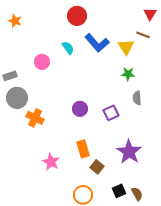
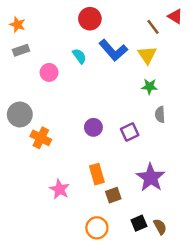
red triangle: (150, 14) -> (175, 16), turned -32
brown line: (143, 35) -> (153, 27), moved, turned 32
gray rectangle: (10, 76) -> (21, 50), moved
brown square: (97, 167) -> (113, 195), turned 32

